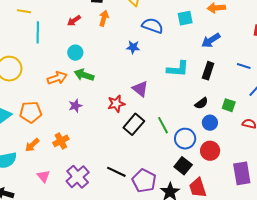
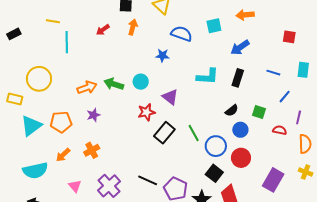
cyan circle: (75, 53) -> (141, 82), moved
purple star: (75, 106) -> (94, 115), moved
purple rectangle: (242, 173) -> (273, 180), turned 40

